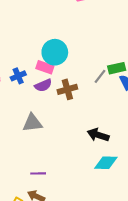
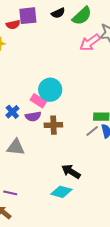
blue cross: (18, 76) -> (12, 112), moved, turned -32
gray line: (100, 76) -> (92, 131), moved
cyan diamond: (106, 163) -> (61, 192), moved

